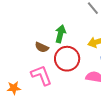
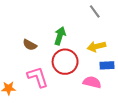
brown semicircle: (42, 47) -> (30, 45), moved

